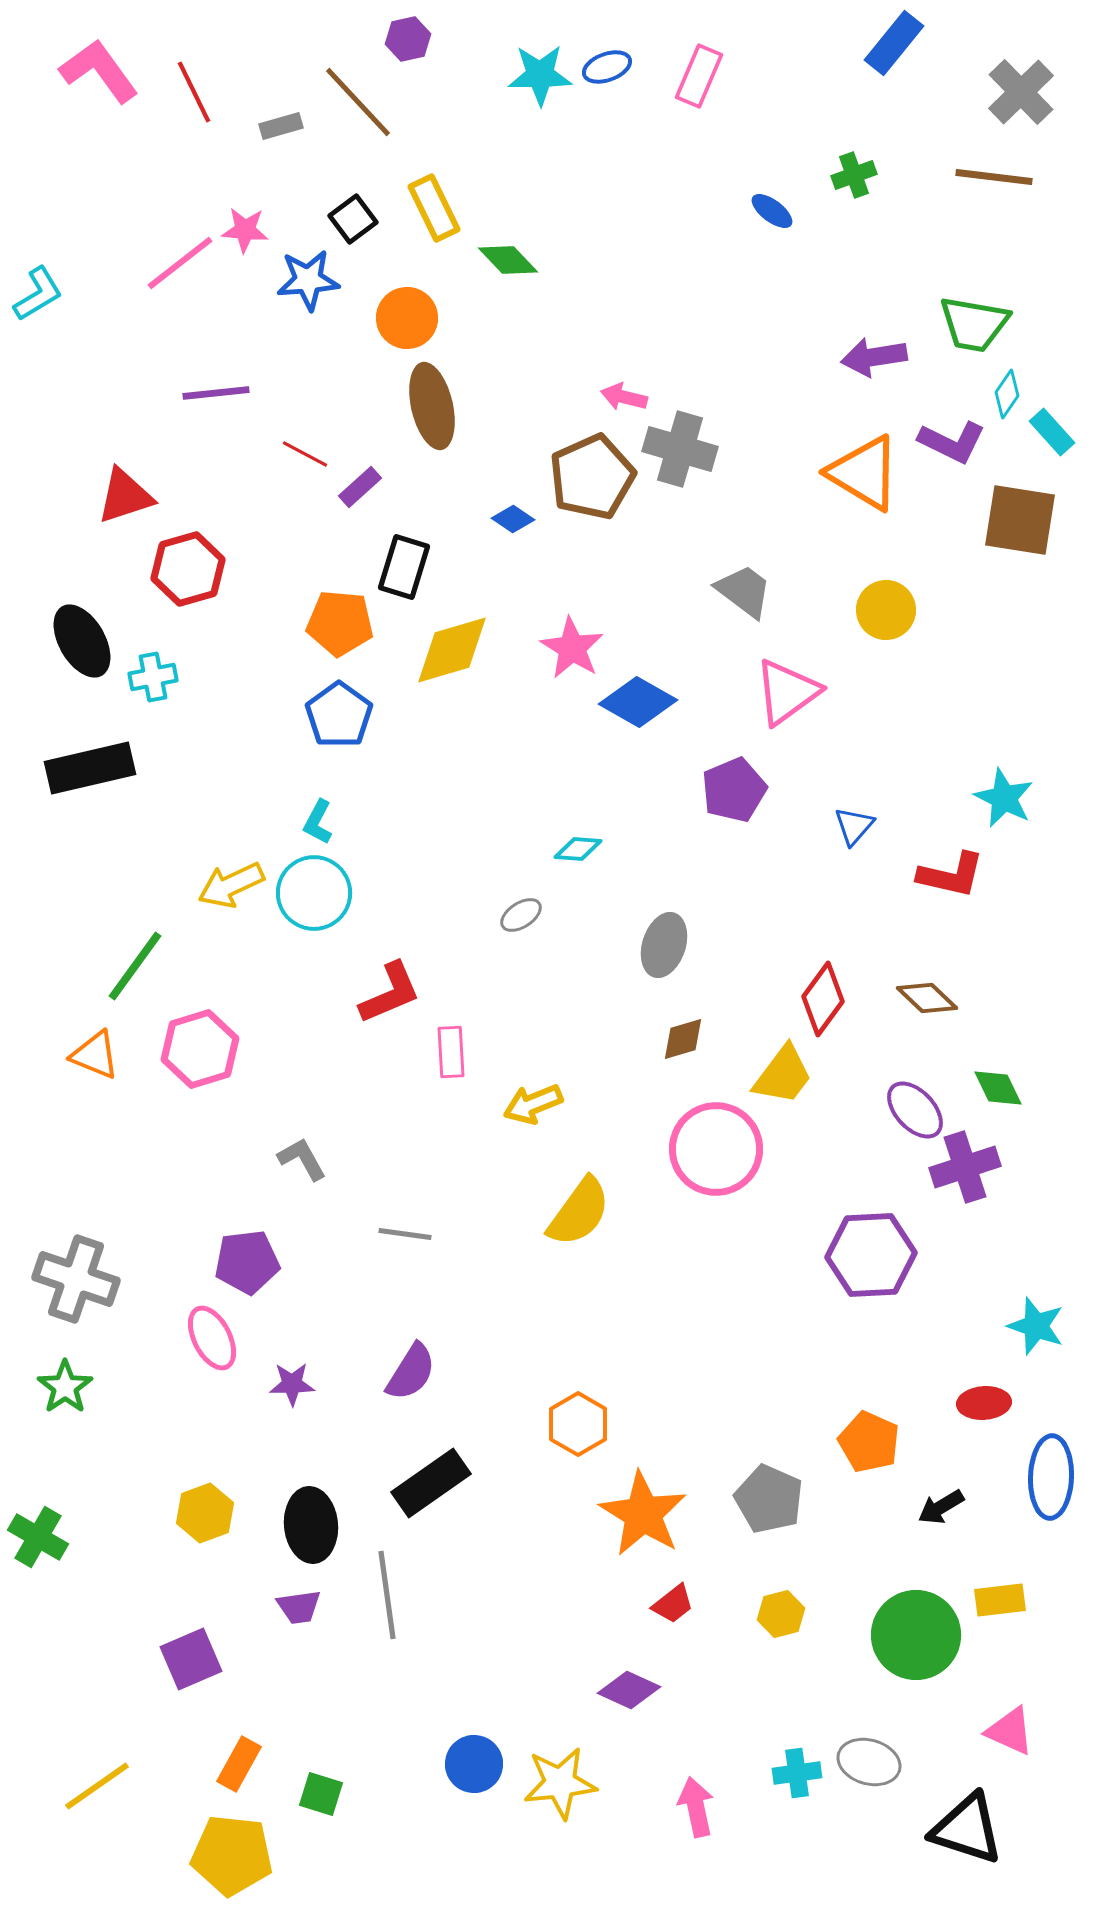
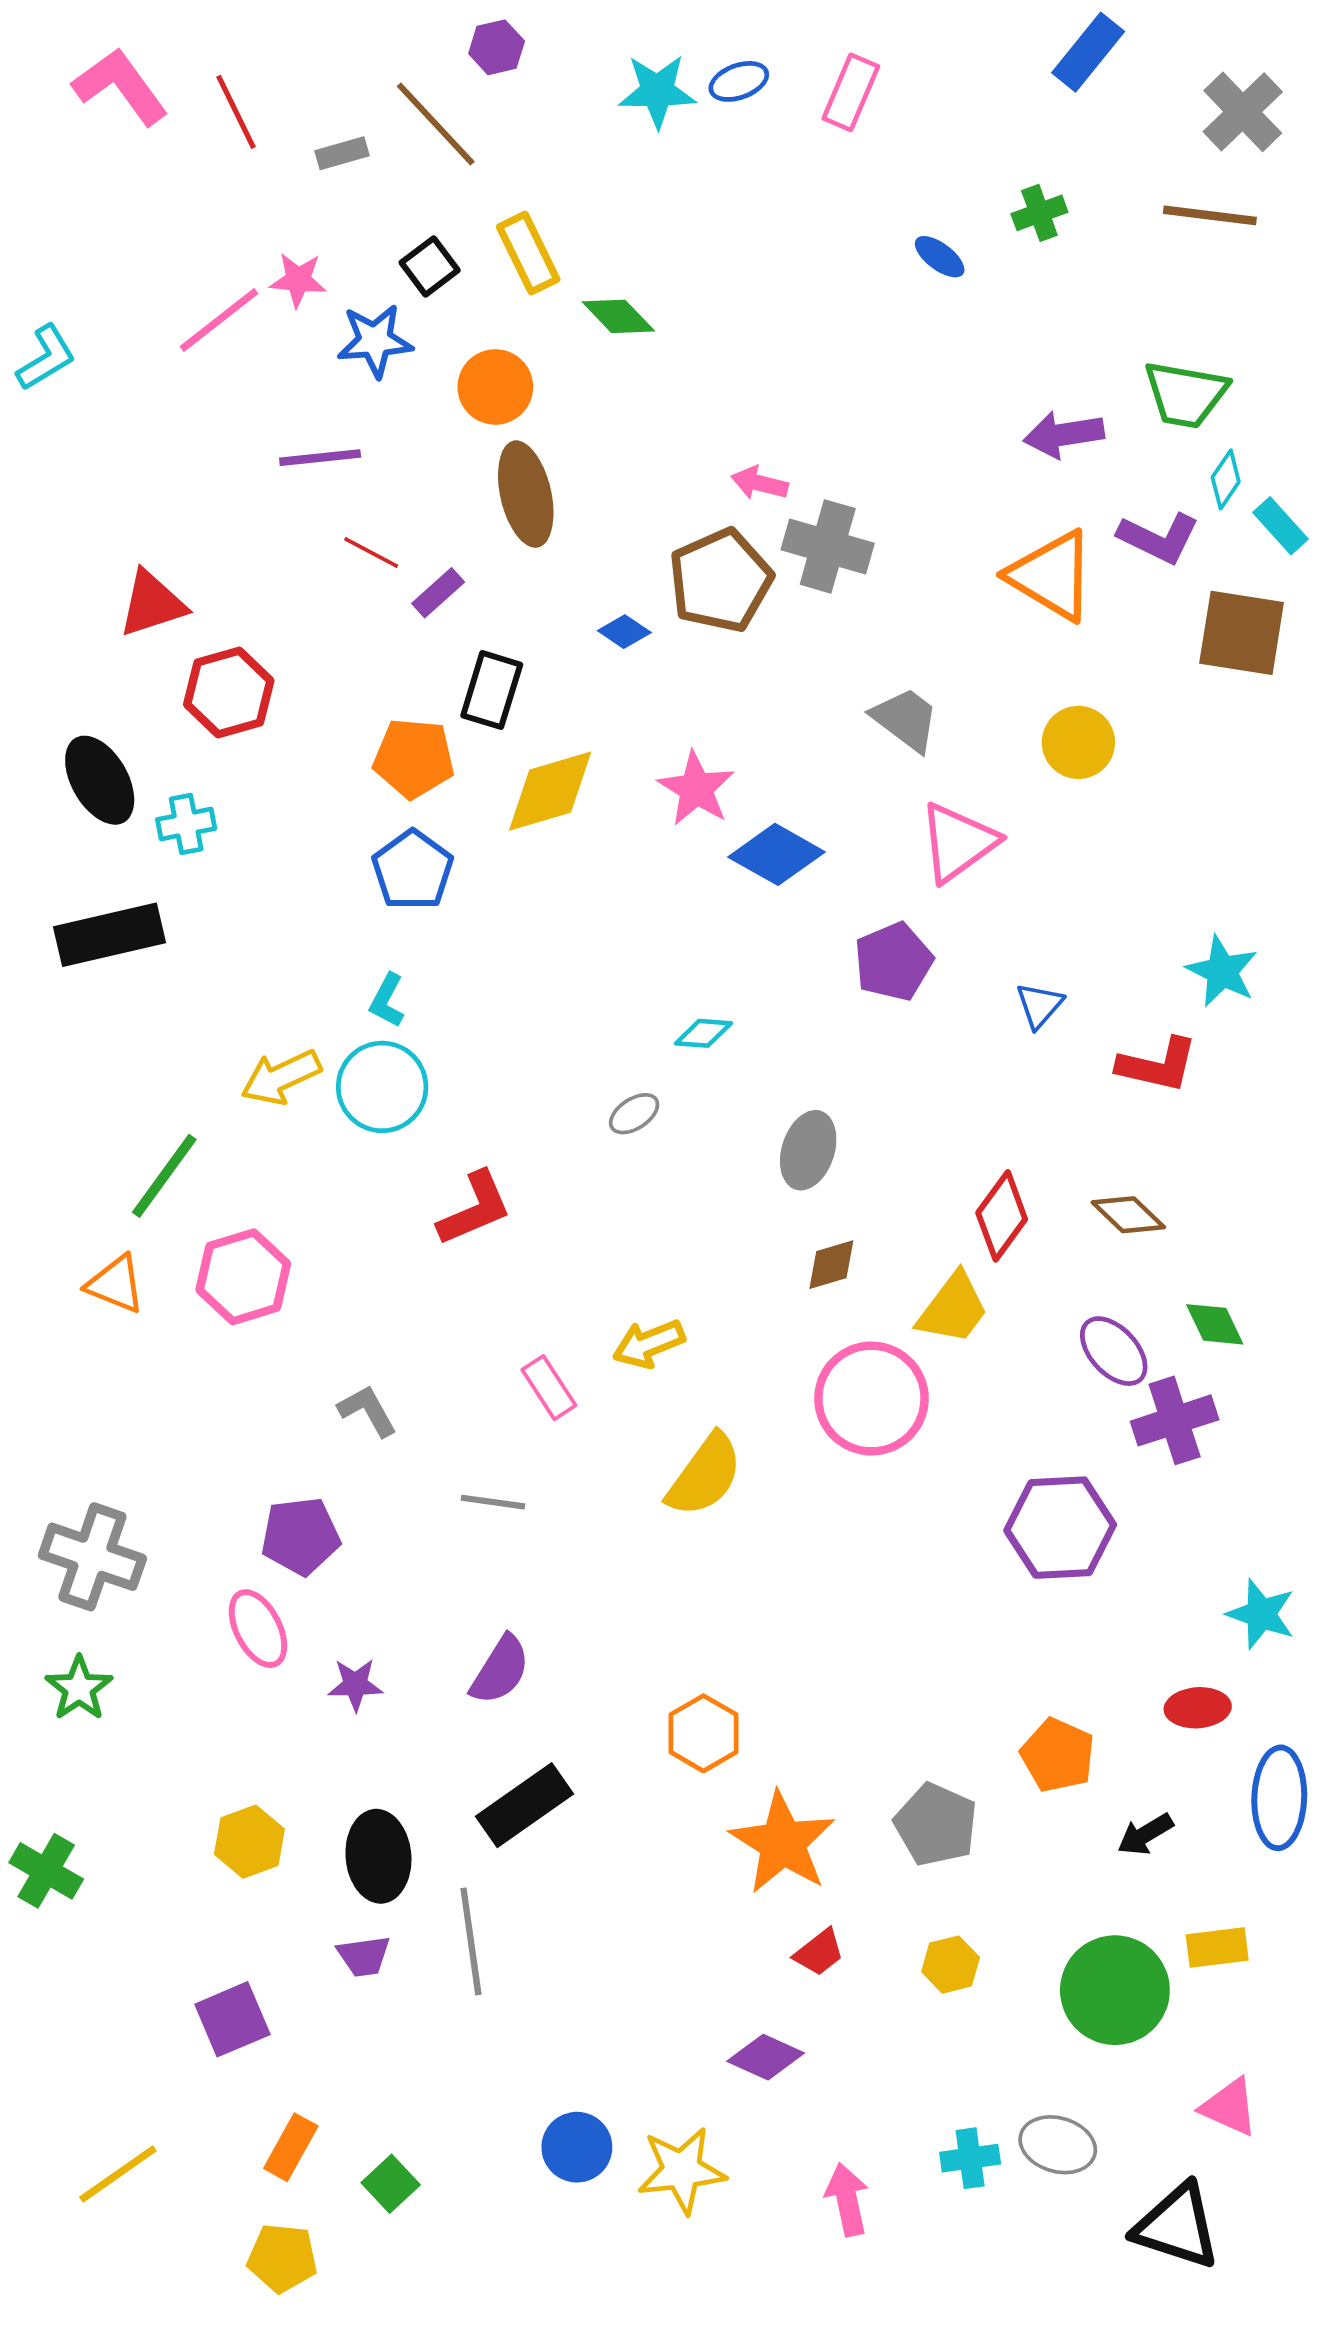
purple line: (216, 393) -> (320, 458), moved
pink rectangle: (451, 1052) -> (549, 1388), moved, turned -30
green square: (321, 1794) -> (391, 2184), turned 30
yellow pentagon: (232, 1855) -> (282, 2258), size x0.7

